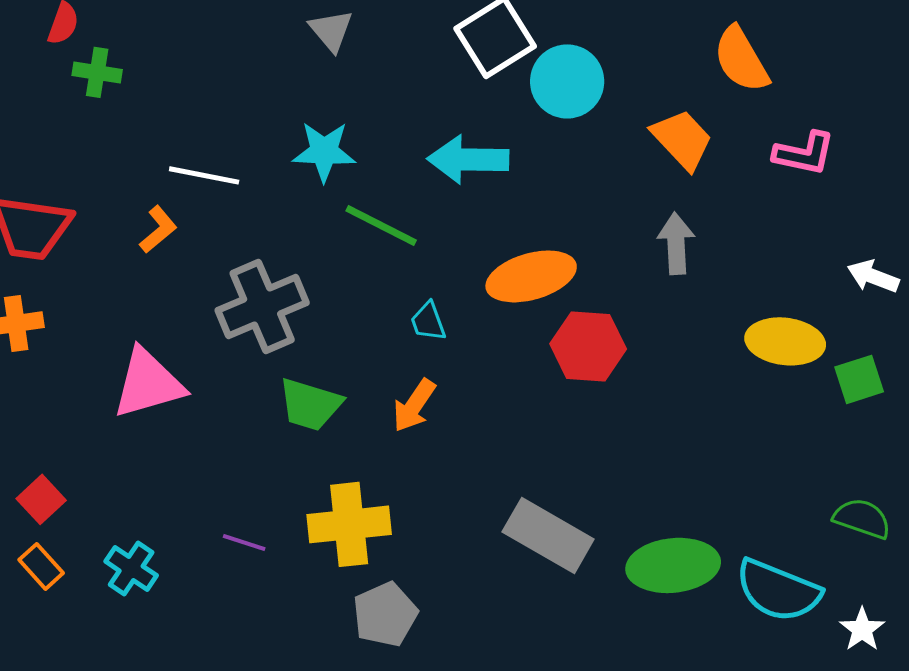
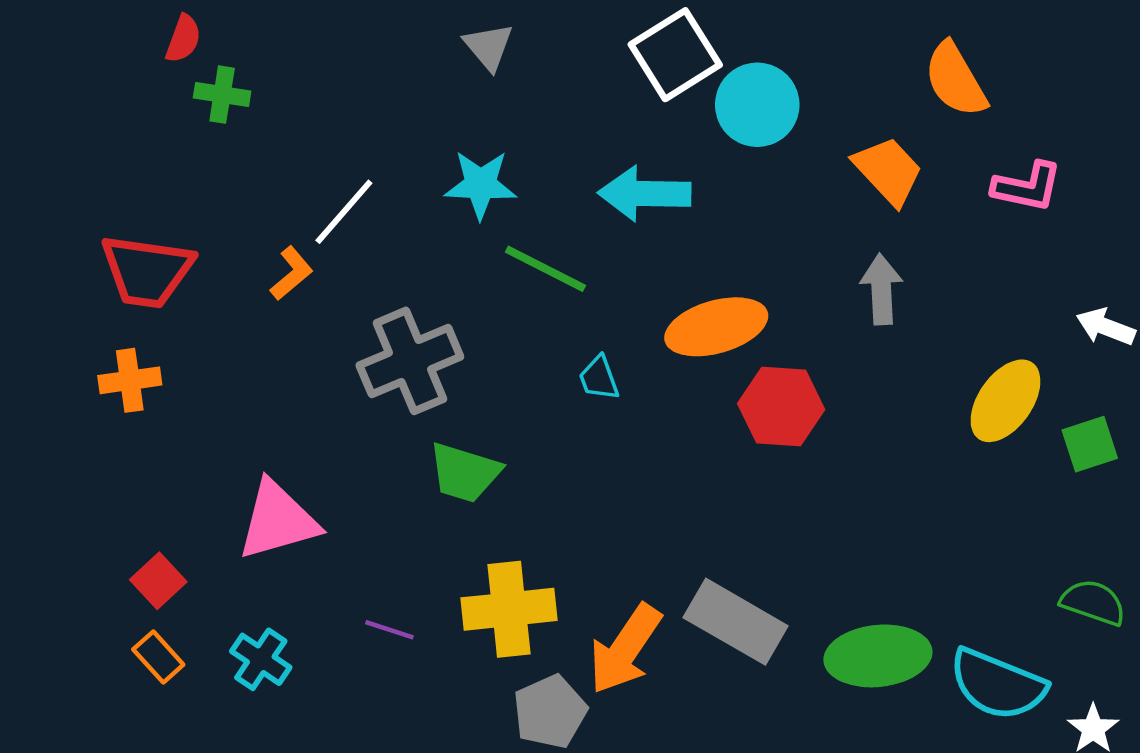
white line: (204, 175) -> (344, 212), turned -60
yellow ellipse: (785, 341) -> (1005, 401), turned -62
pink triangle: (148, 383) -> (278, 520), moved
orange arrow: (414, 405) -> (625, 649), moved, size x1.5

